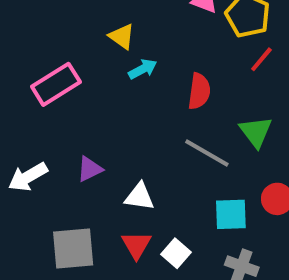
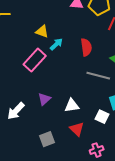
pink rectangle: (56, 84) -> (35, 60), moved
gray square: (73, 248) -> (47, 139), size x0.7
white square: (176, 253) -> (102, 117), moved

